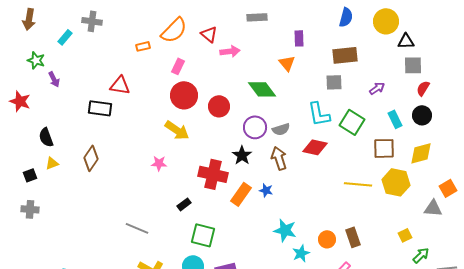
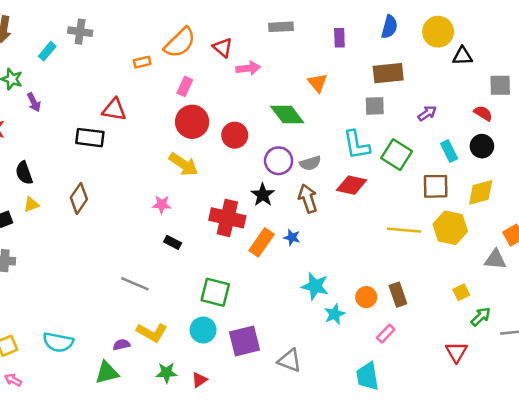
purple rectangle: (299, 38) -> (339, 38), moved
gray square: (413, 65) -> (500, 85), moved
red semicircle: (423, 88) -> (483, 113), turned 91
black rectangle: (184, 204) -> (173, 242), moved, turned 64

